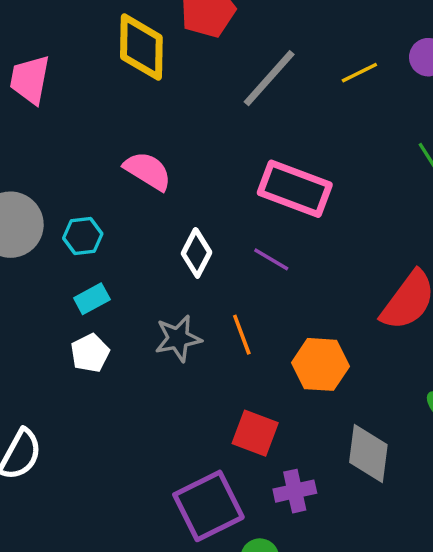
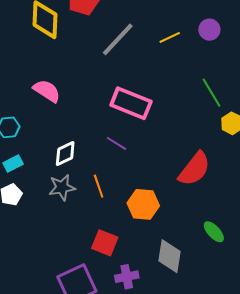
white diamond: (196, 253) -> (65, 154), moved, turned 36

